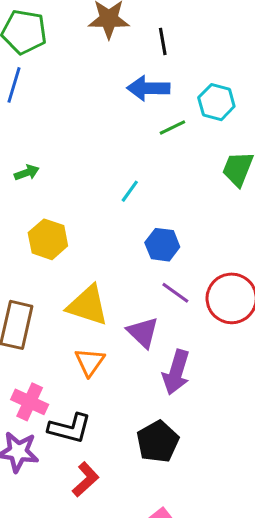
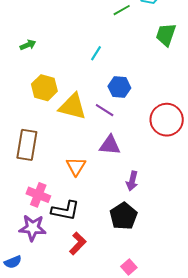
purple line: (175, 293) -> (105, 110), moved
yellow triangle: (88, 305) -> (73, 106), moved
purple triangle: (143, 332) -> (110, 145), turned -35
purple arrow: (176, 372) -> (132, 181), moved, size x0.7

